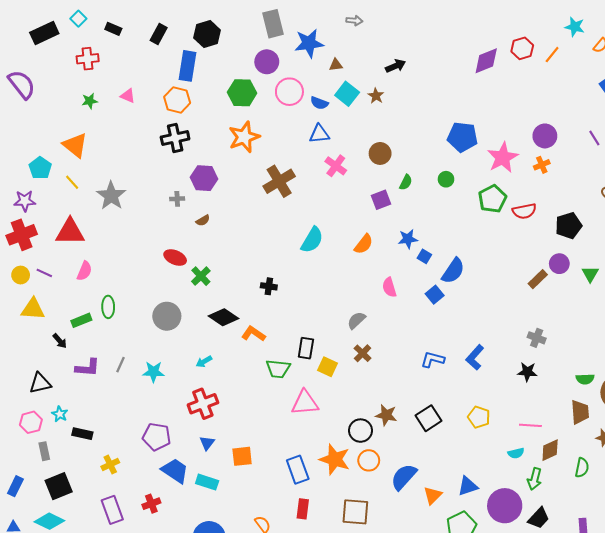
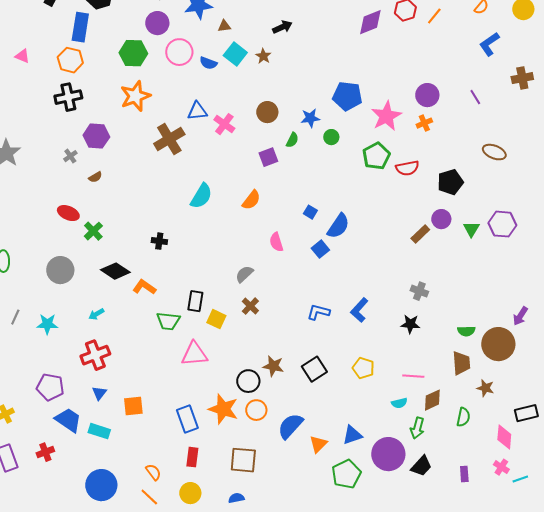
blue triangle: (319, 134) -> (197, 111), moved
gray cross: (177, 199) -> (70, 156), turned -32
blue star: (408, 239) -> (310, 118), moved

